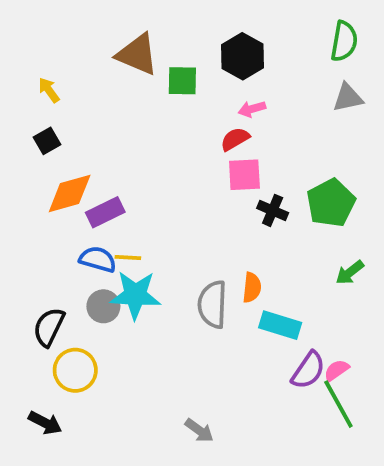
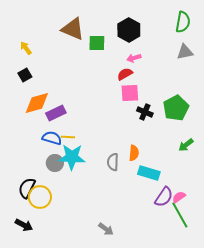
gray semicircle: (212, 304) -> (113, 162), size x0.7
black semicircle: (49, 327) -> (27, 188), moved

